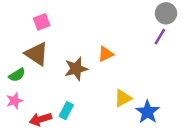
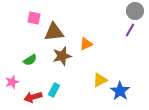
pink square: (42, 22) -> (34, 18), turned 32
brown triangle: (37, 54) -> (54, 32), moved, turned -40
green semicircle: (17, 75) -> (30, 60), moved

